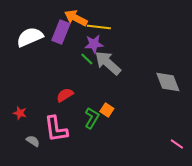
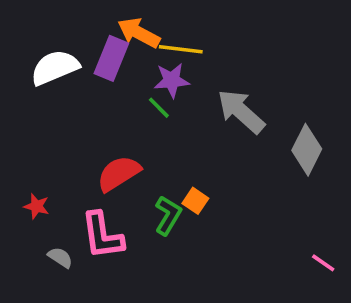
gray arrow: (108, 63) -> (241, 111), moved
gray diamond: (168, 82) -> (307, 150), turned 48
red semicircle: (65, 95) -> (119, 173), size x1.4

